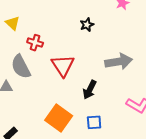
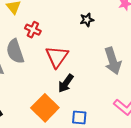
gray arrow: (119, 61) -> (113, 61), turned 72
black arrow: (90, 90) -> (66, 83), moved

